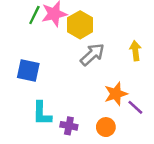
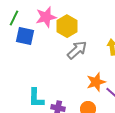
green line: (34, 15) -> (14, 18), moved
blue square: (28, 70) -> (25, 36), moved

